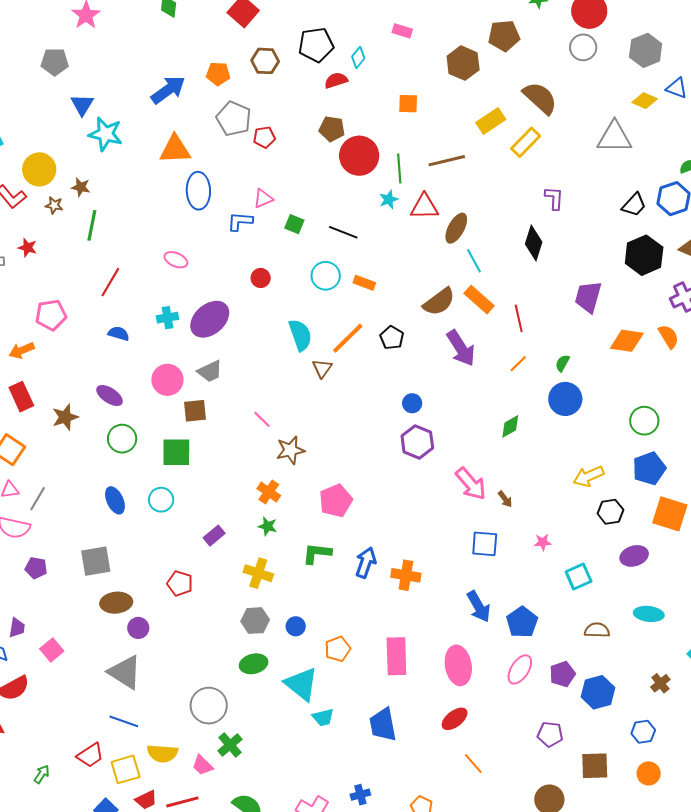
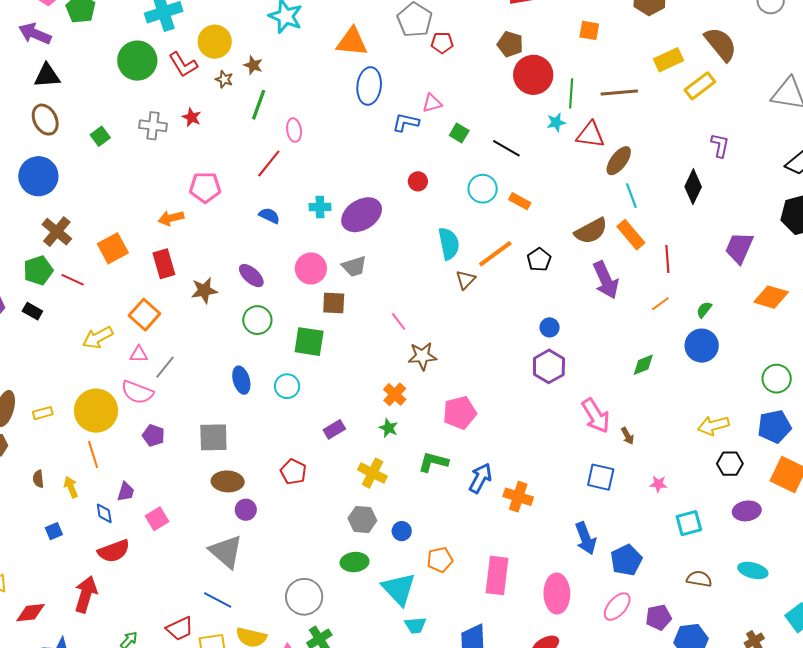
pink ellipse: (176, 260) -> (294, 130), moved, turned 50

